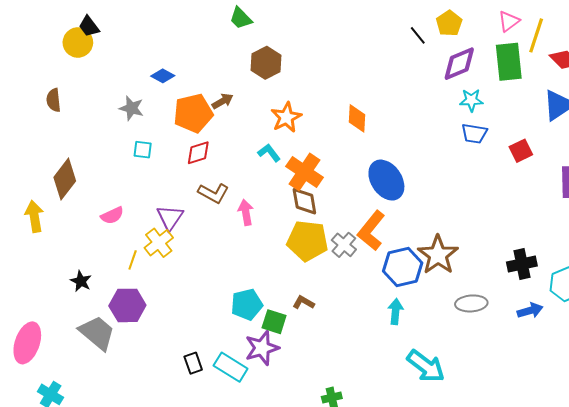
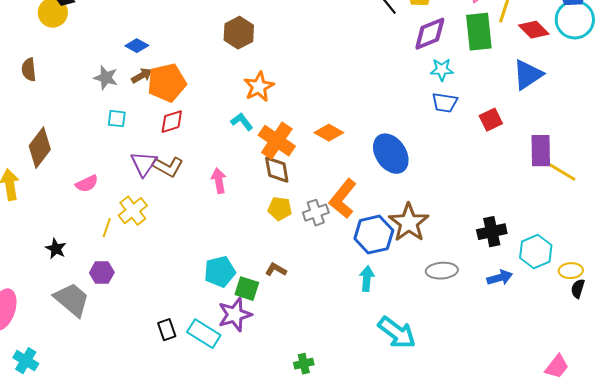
brown arrow: (223, 101) -> (142, 76), moved
orange diamond: (357, 118) -> (329, 133), moved, turned -64
blue ellipse: (386, 180) -> (391, 154), moved
brown L-shape: (213, 193) -> (168, 167), moved
purple triangle: (170, 217) -> (144, 164), moved
yellow pentagon: (307, 241) -> (280, 209), size x0.6
gray cross: (344, 245) -> (316, 213), turned 30
purple hexagon: (127, 305) -> (102, 273), size x0.7

